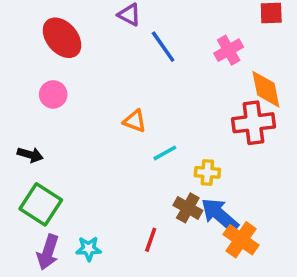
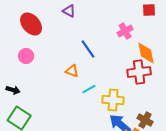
blue line: (163, 47) -> (88, 49), moved
yellow cross: (207, 172) -> (113, 100), size x1.5
brown cross: (188, 208) -> (145, 120), moved

